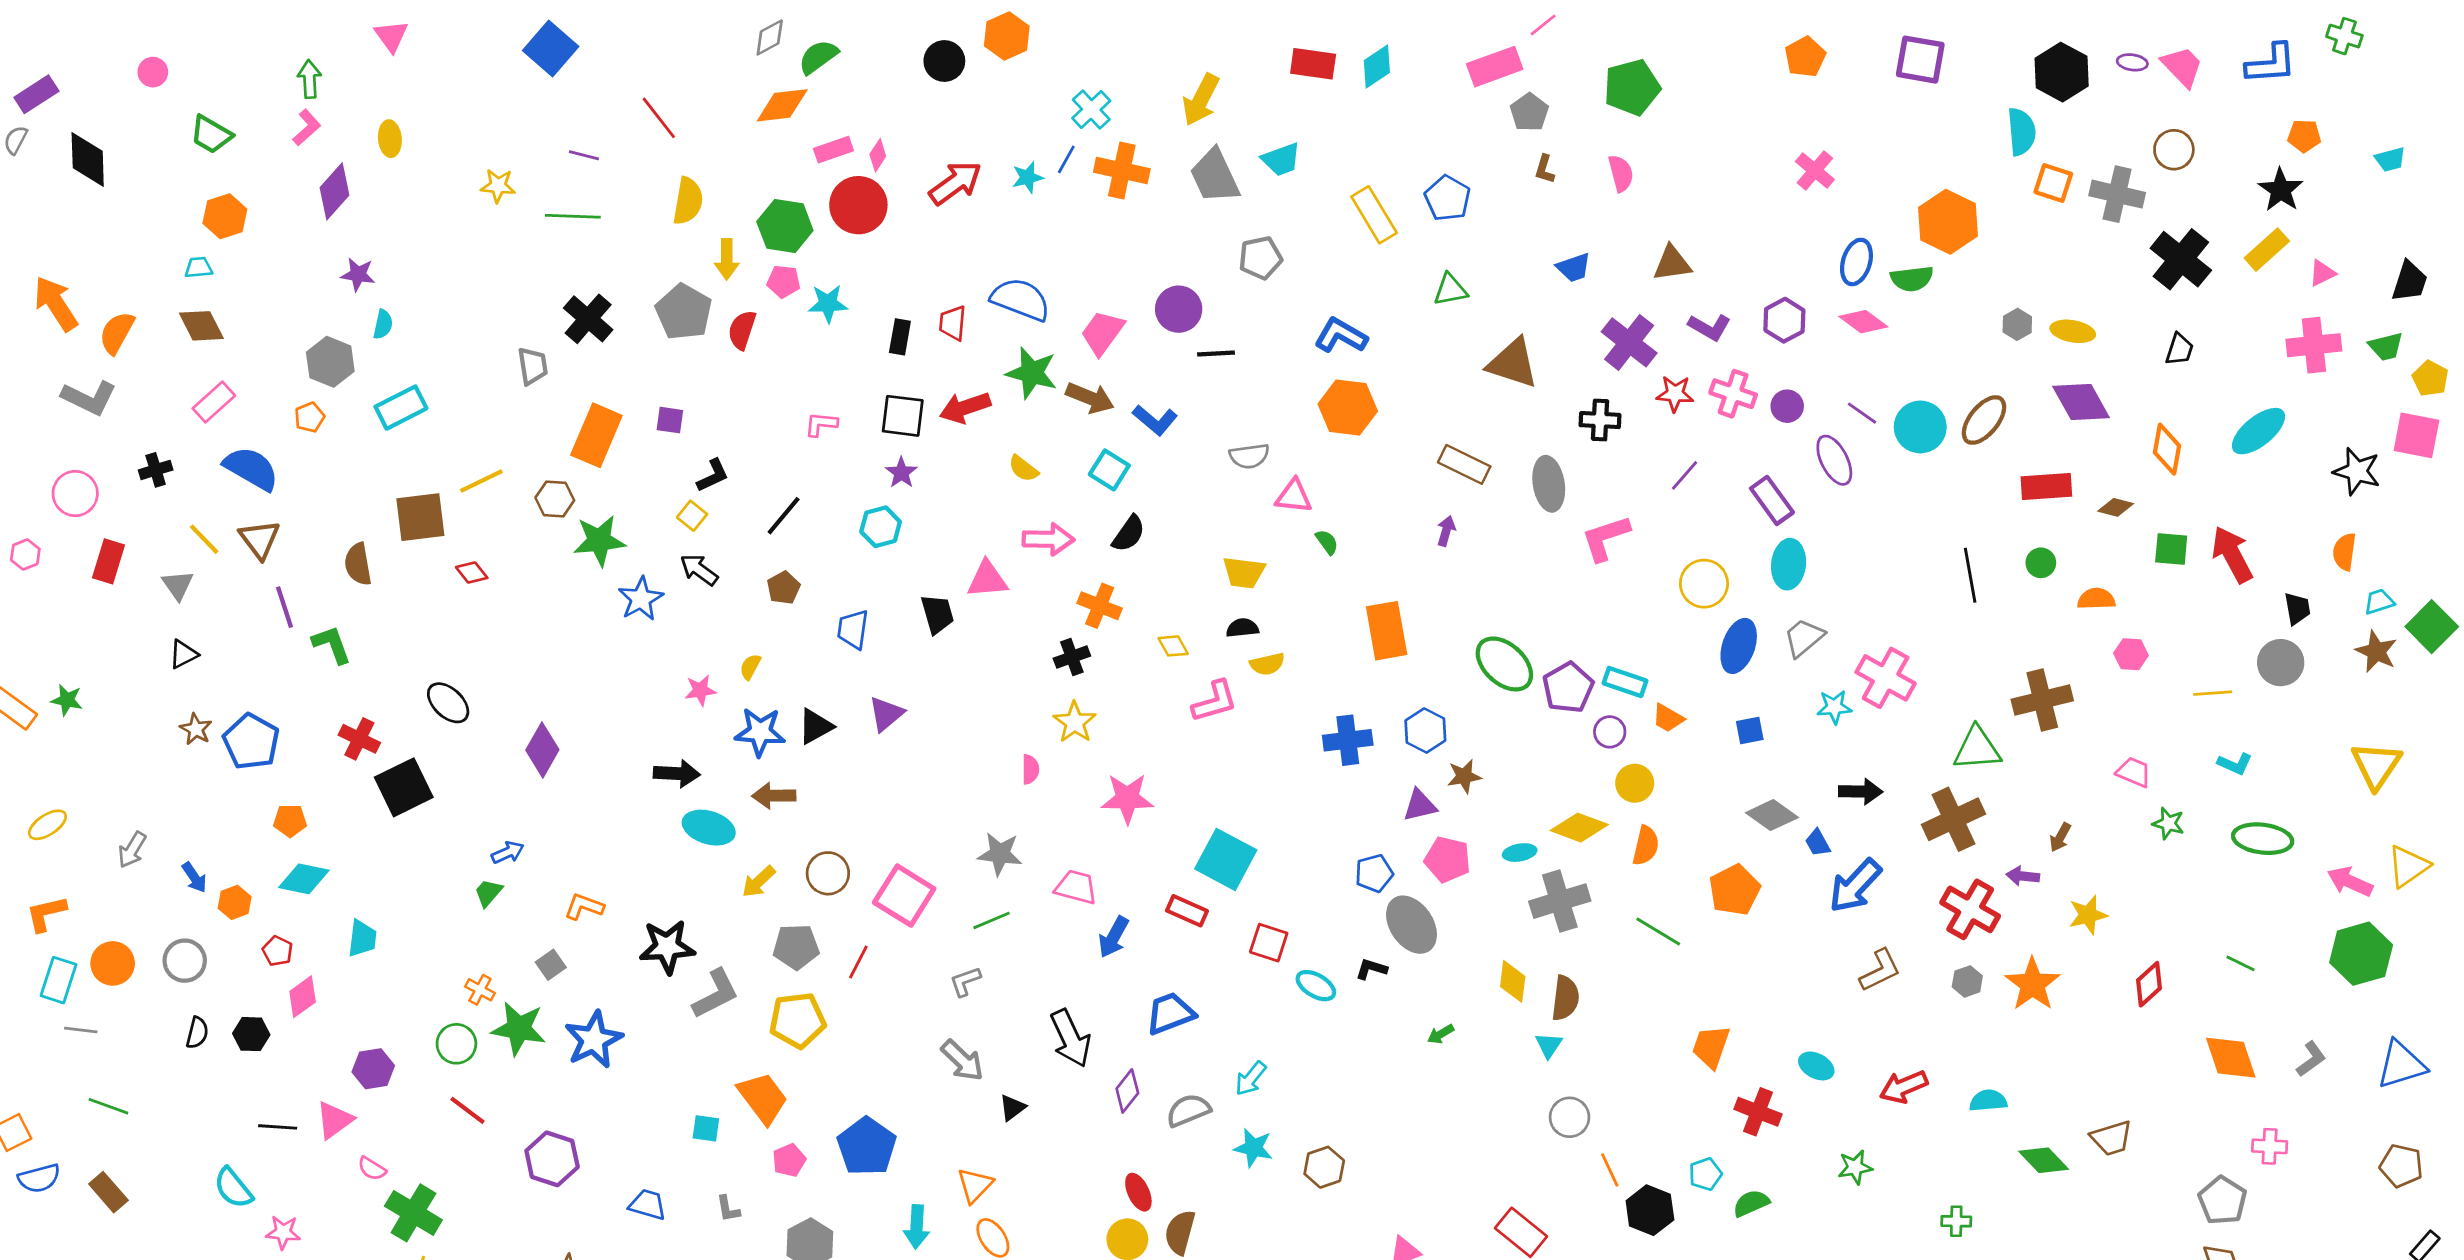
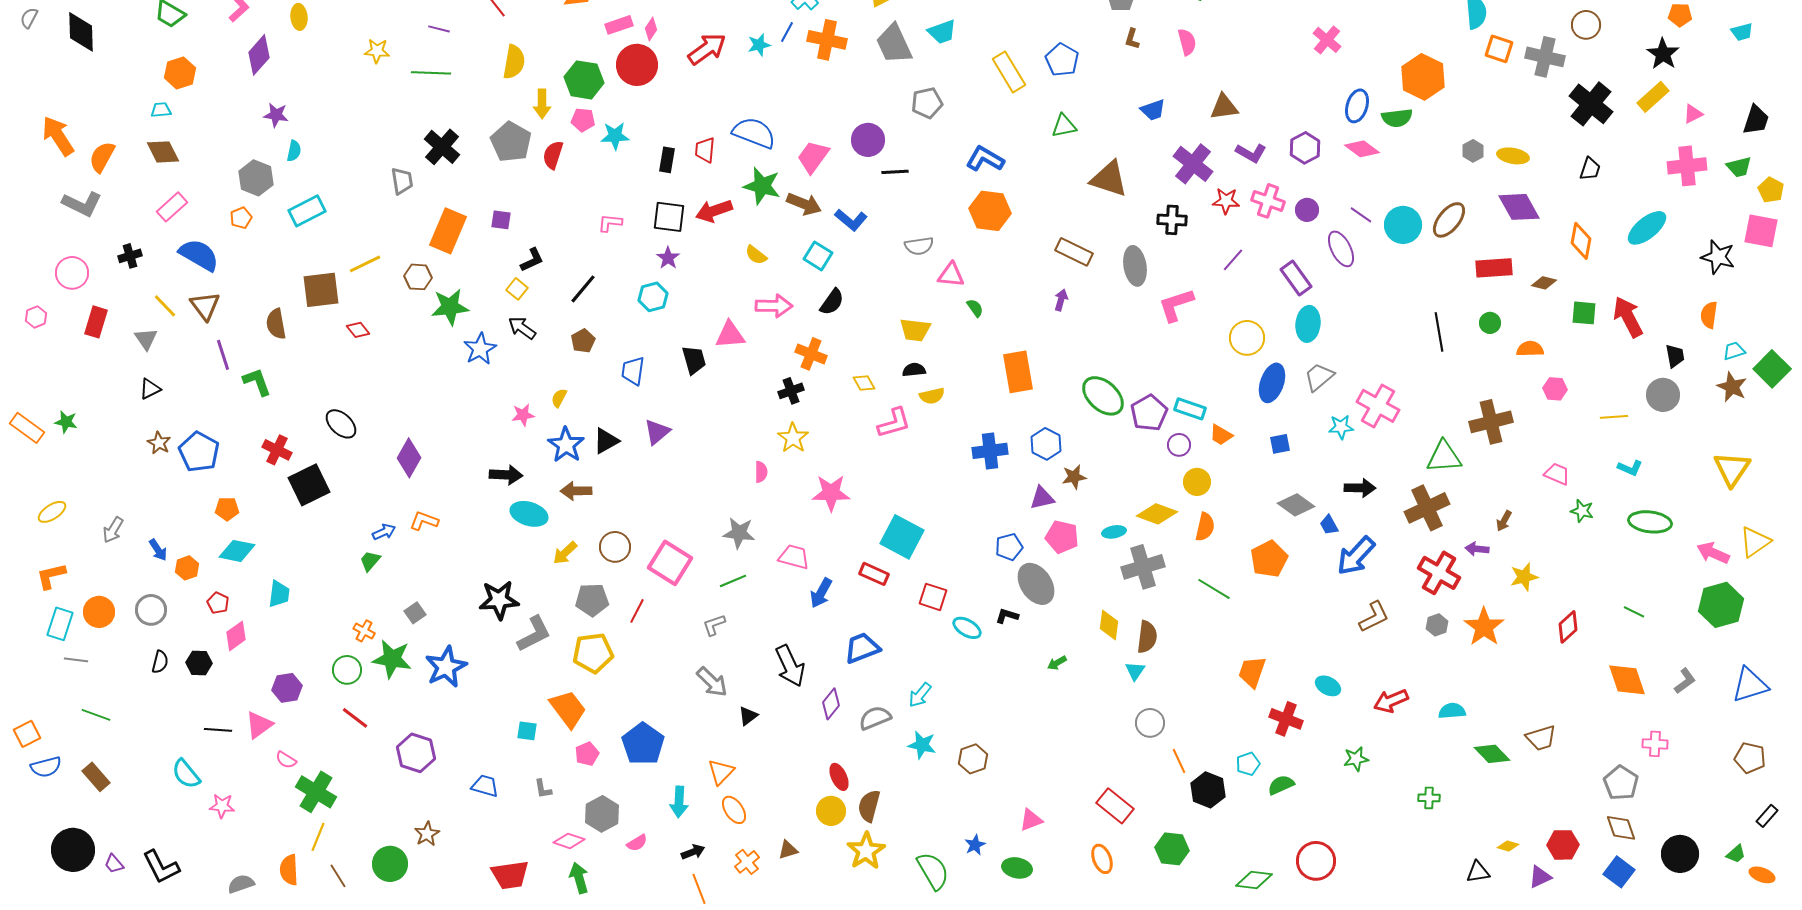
blue star: (760, 732) -> (566, 445), turned 30
orange L-shape: (584, 907) -> (424, 521), moved

